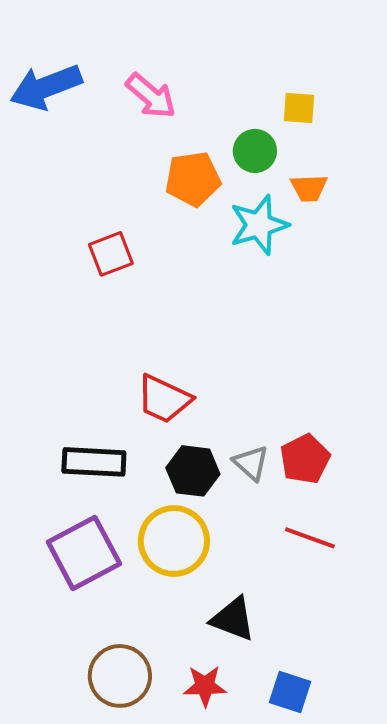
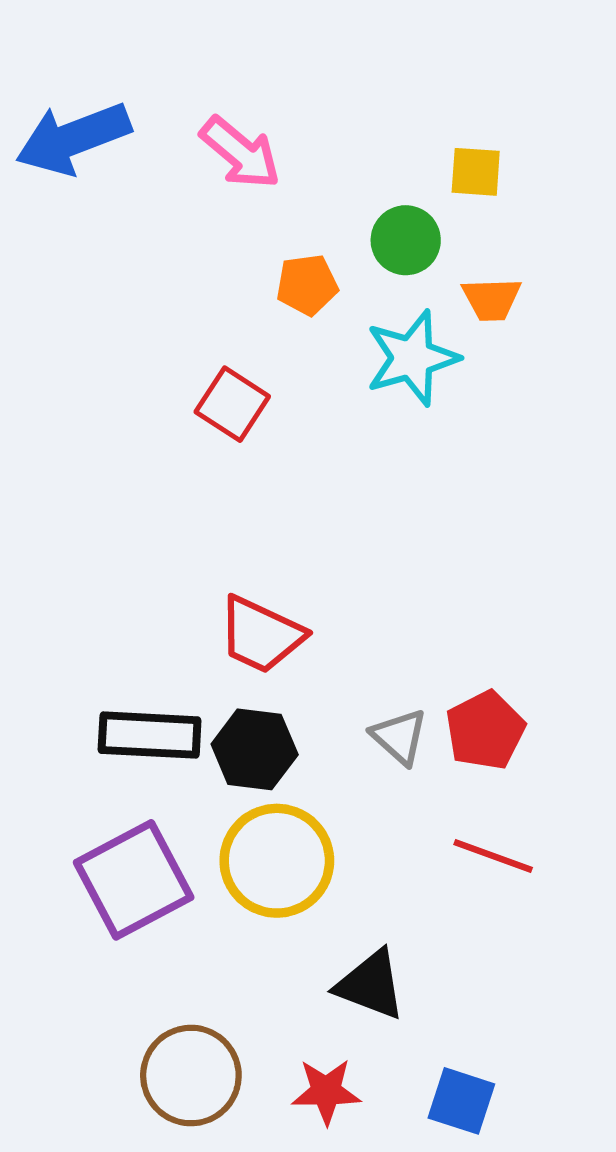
orange pentagon: (193, 179) -> (307, 285), size x0.7
red square: (111, 254) -> (232, 404), moved, turned -36
black hexagon: (193, 471) -> (255, 749), moved

